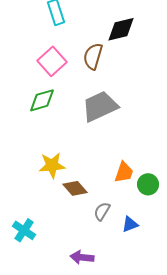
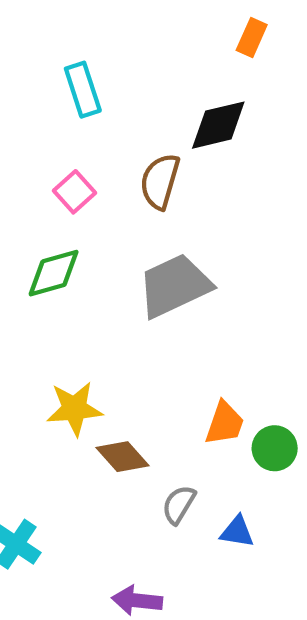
pink square: (52, 61) -> (74, 192), size x0.7
blue triangle: (130, 224) -> (237, 532), turned 30

